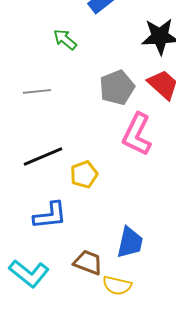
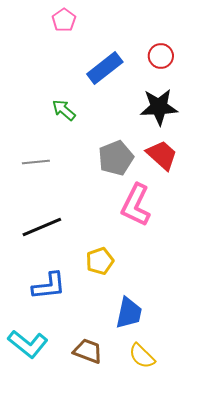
yellow pentagon: (84, 174) -> (100, 261), moved
brown trapezoid: (88, 262) -> (88, 351), moved
yellow semicircle: (117, 285) -> (142, 356), moved, turned 32

